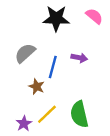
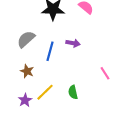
brown star: (37, 87) -> (27, 71), moved
green semicircle: (79, 114) -> (73, 92), size x0.6

